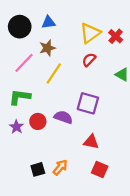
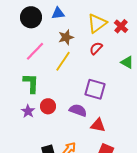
brown star: (47, 48) -> (66, 37), moved
green L-shape: (20, 97) -> (31, 83), turned 85
purple semicircle: (63, 117) -> (78, 110), moved

